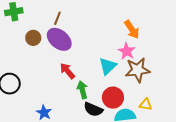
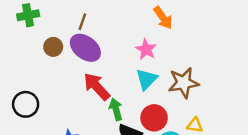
orange arrow: (132, 30) -> (163, 18), moved
pink star: (127, 51) -> (146, 49), moved
red arrow: (67, 71) -> (97, 87), size x1.4

